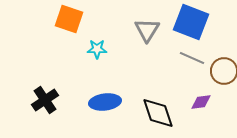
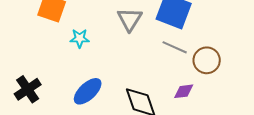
blue ellipse: (105, 102) -> (88, 91), turned -36

